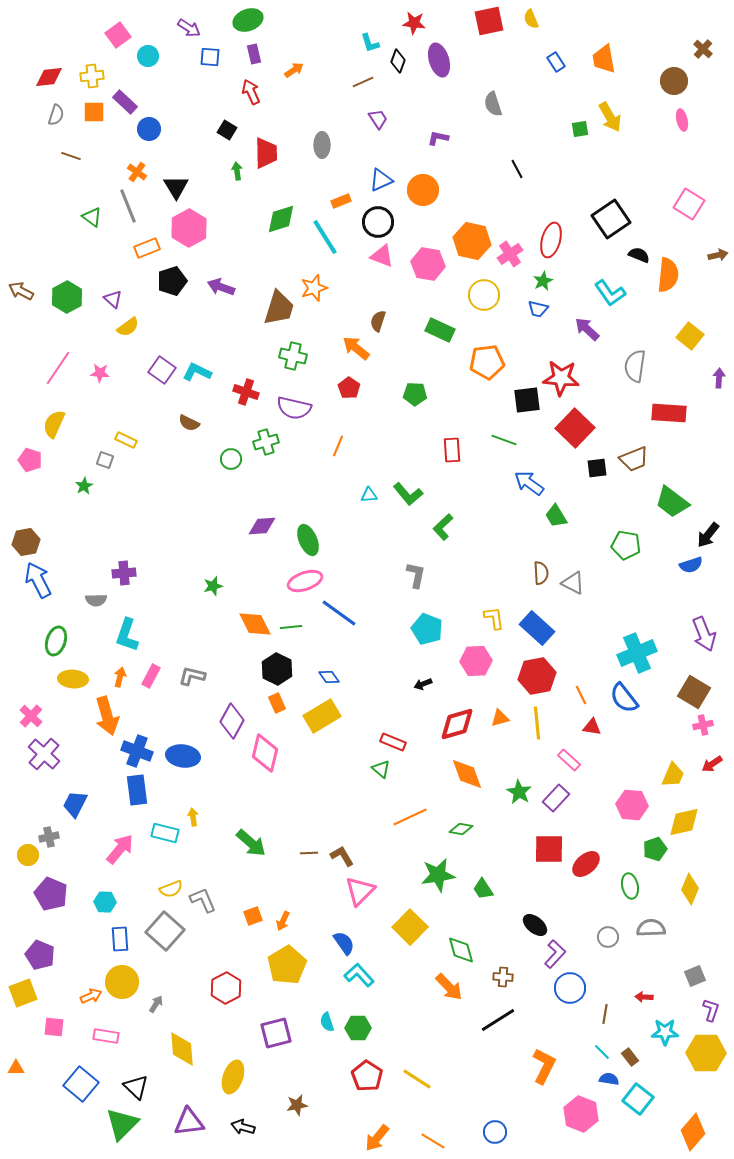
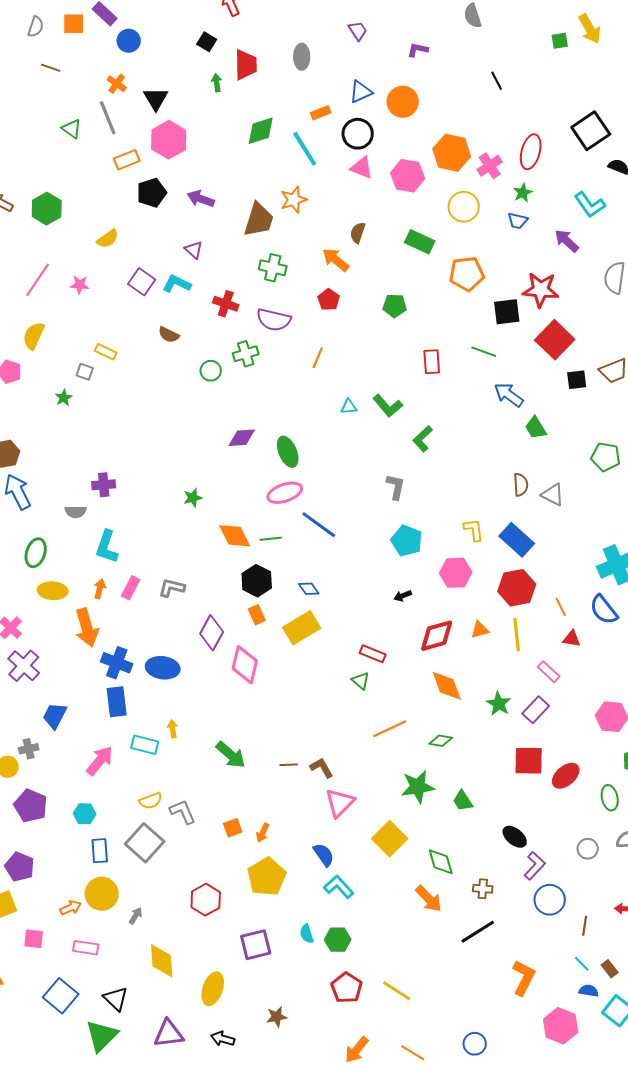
purple triangle: (113, 299) -> (194, 250), moved

